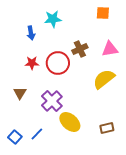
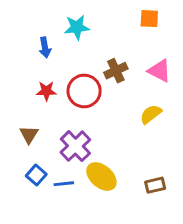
pink triangle: (110, 49) -> (159, 71), turned 36
yellow semicircle: (104, 79) -> (151, 114), size x0.7
blue line: (37, 134) -> (64, 184), moved, turned 40
blue square: (15, 137) -> (36, 175), moved

